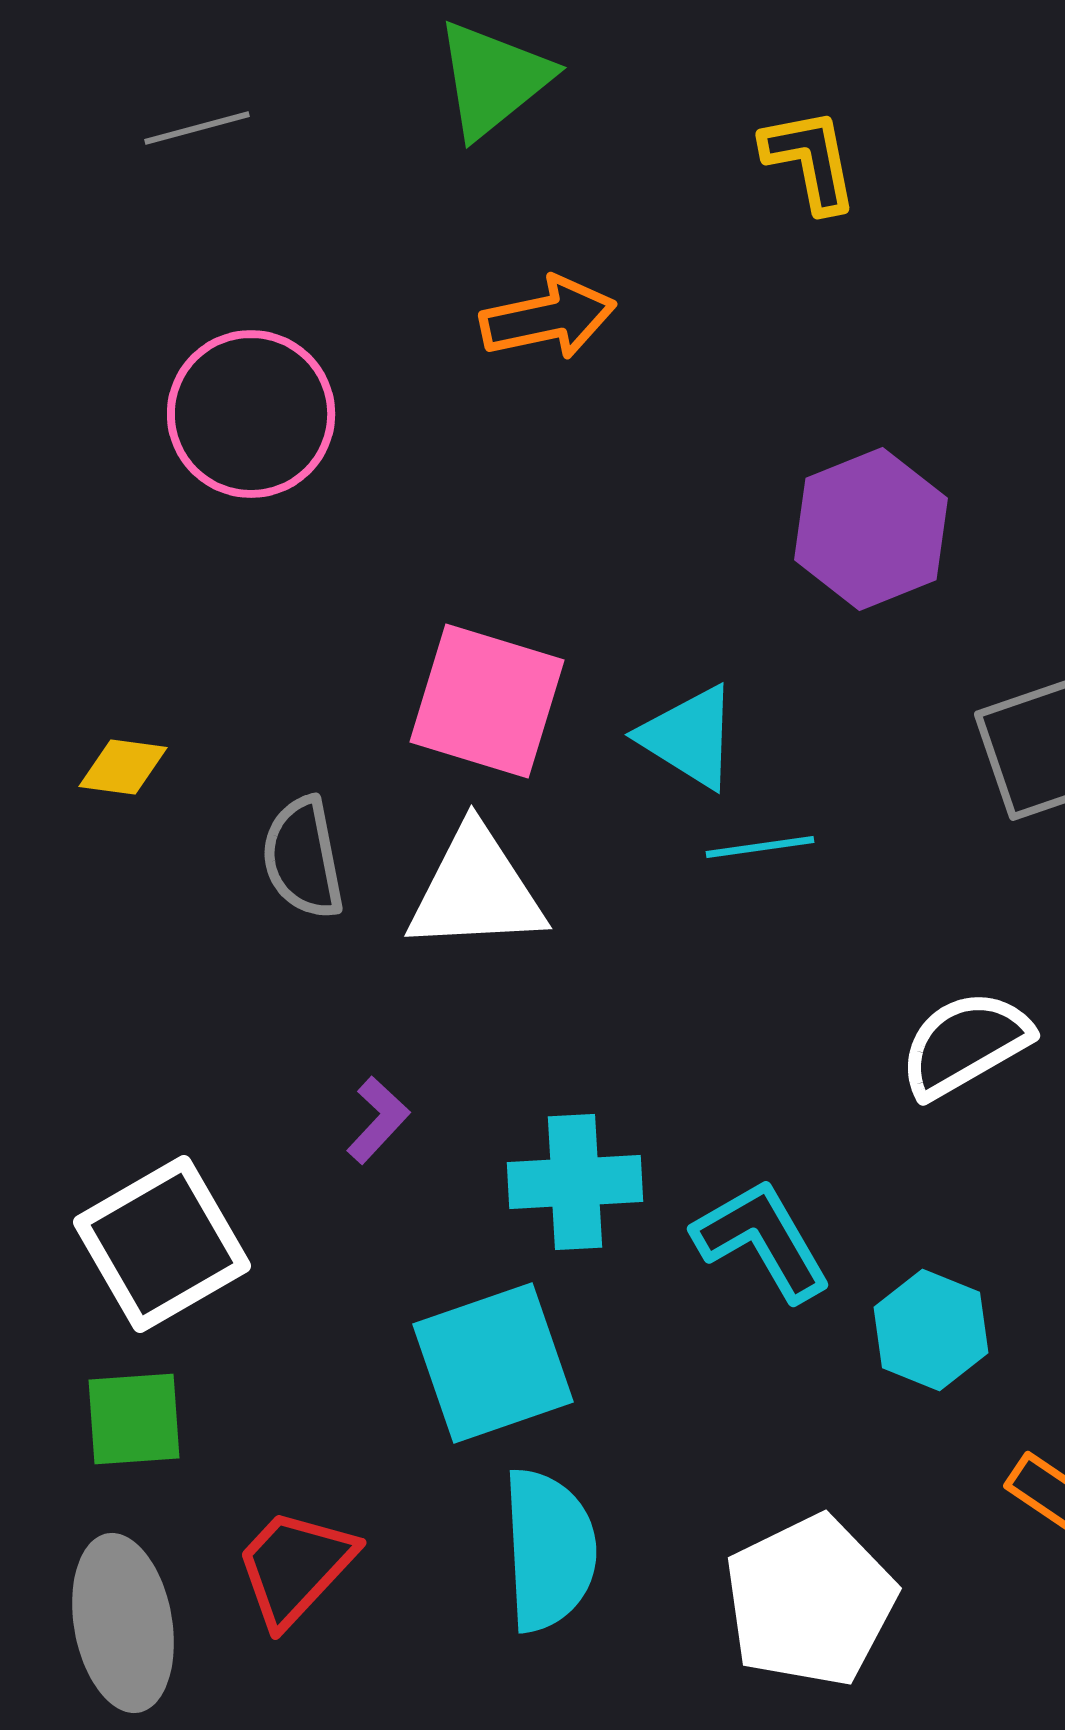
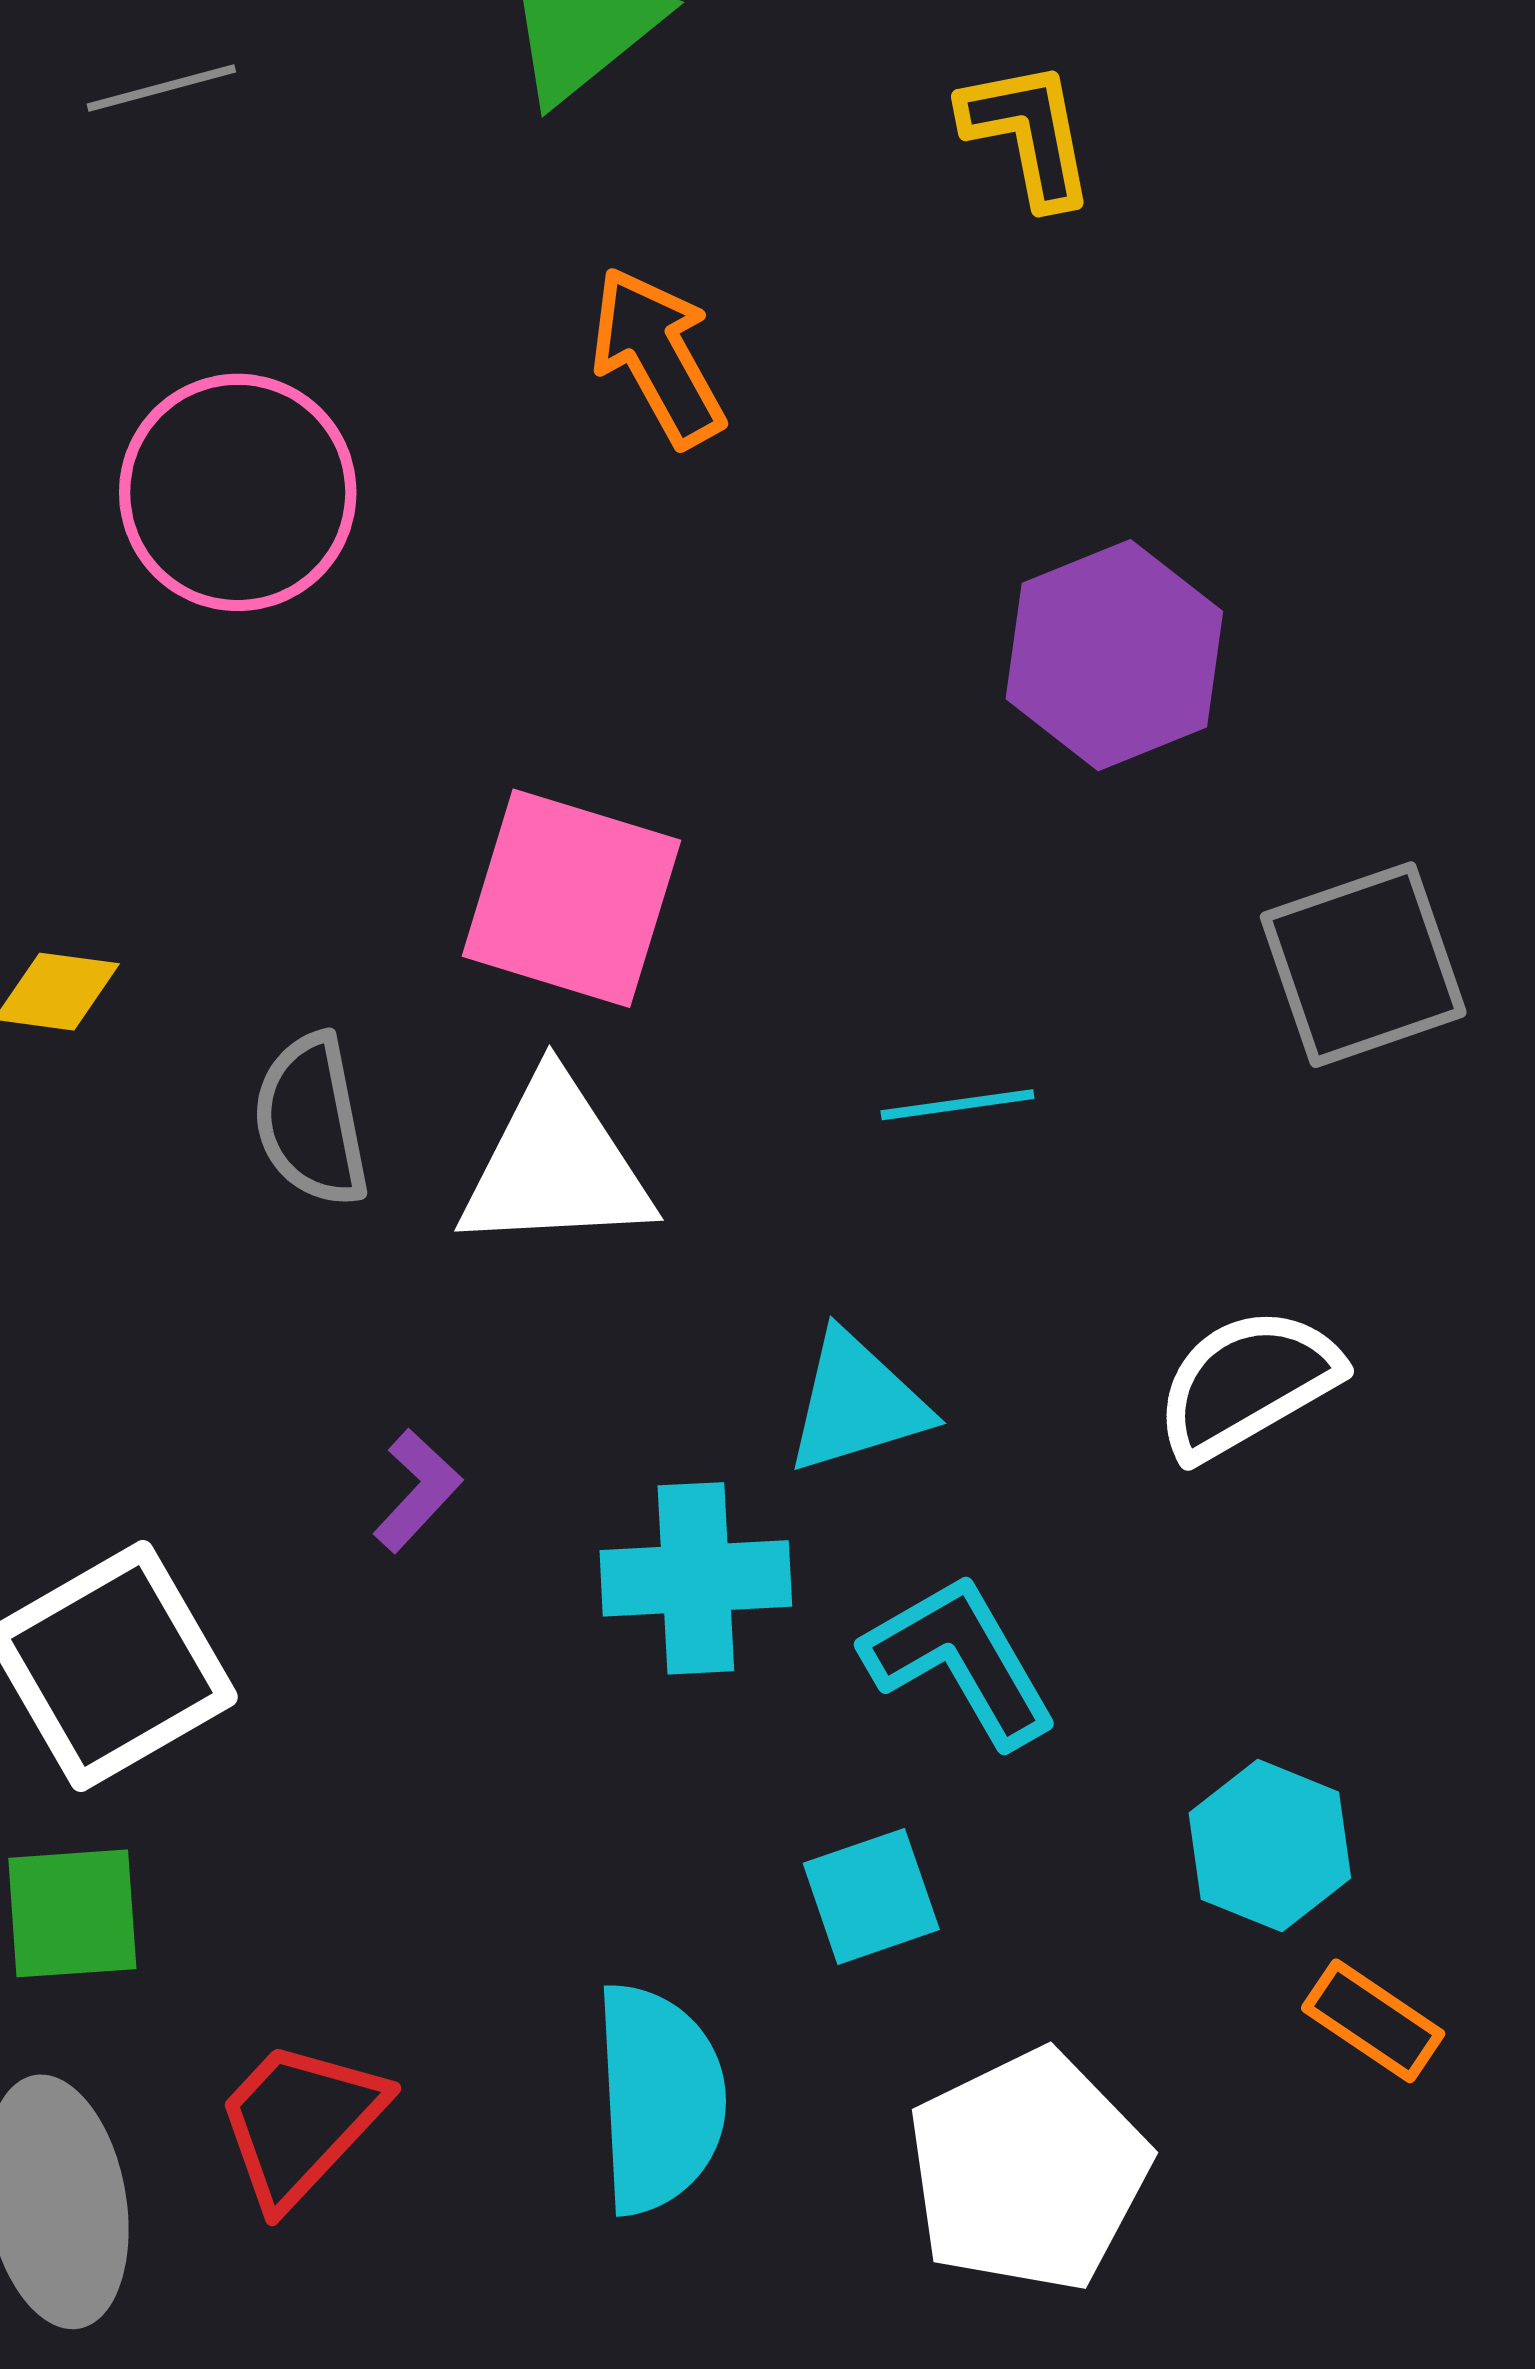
orange arrow: (548, 318) -> (658, 357), turned -107
cyan triangle: (689, 737) -> (857, 1403), moved, turned -49
cyan hexagon: (931, 1330) -> (1270, 1846), moved
cyan square: (493, 1363) -> (871, 1896), moved, size x0.6

